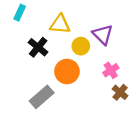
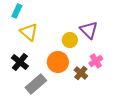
yellow triangle: (60, 24) -> (29, 32), moved, turned 36
black cross: (38, 47) -> (20, 62), moved
brown cross: (120, 92) -> (81, 73), moved

